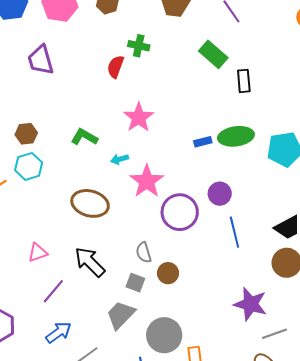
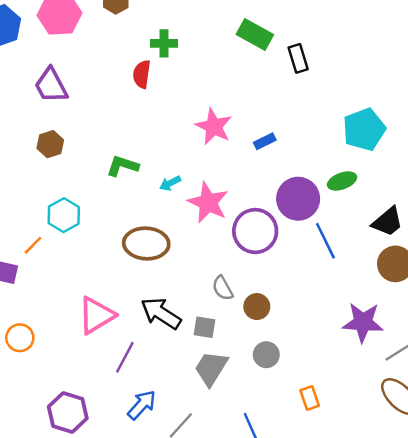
pink star: (139, 117) -> (214, 127), moved
brown hexagon: (26, 134) -> (50, 144), moved
green ellipse: (236, 136) -> (342, 181), moved, size x0.7
purple circle: (220, 194) -> (298, 199), size x1.5
pink triangle: (38, 253) -> (96, 315), size x1.6
gray square: (135, 283) -> (205, 327), moved
gray circle: (164, 335) -> (266, 355), moved, size x0.6

